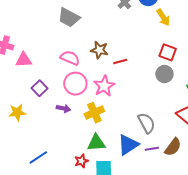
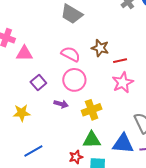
pink star: (104, 86) -> (123, 82), moved
yellow star: (17, 112) -> (22, 113), moved
blue triangle: (128, 145) -> (123, 144), turned 35

